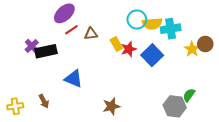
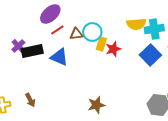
cyan circle: (137, 19) -> (92, 32), moved
yellow rectangle: (116, 44) -> (101, 44), turned 48
blue square: (152, 55) -> (150, 55), moved
blue triangle: (74, 79) -> (59, 57), moved

